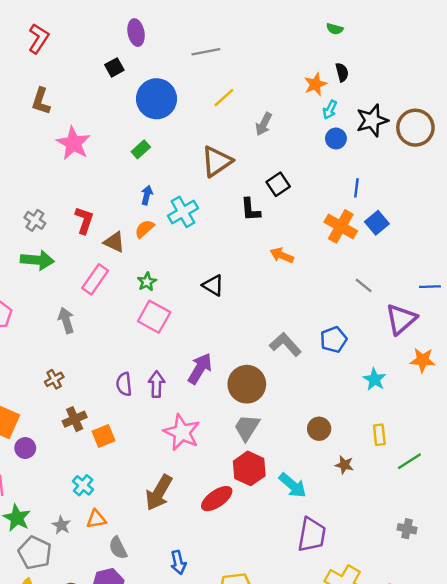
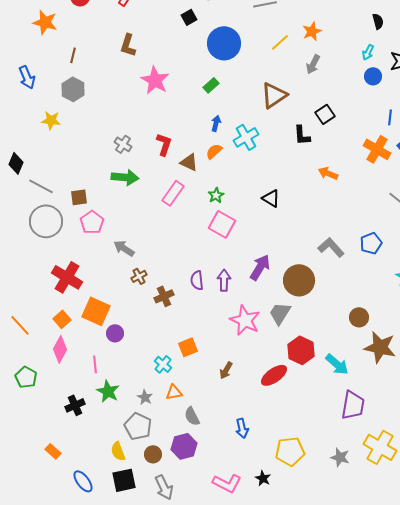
orange star: (315, 84) -> (312, 31), moved
gray arrow: (66, 320) -> (124, 248), moved, turned -40
brown cross: (75, 419) -> (164, 296), moved
gray trapezoid: (247, 428) -> (280, 313), moved
orange square: (104, 436) -> (188, 347), moved
brown star: (344, 465) -> (380, 347), size x2.0
brown arrow: (159, 493) -> (226, 370), size x0.6
gray pentagon: (35, 553) -> (138, 426), moved

